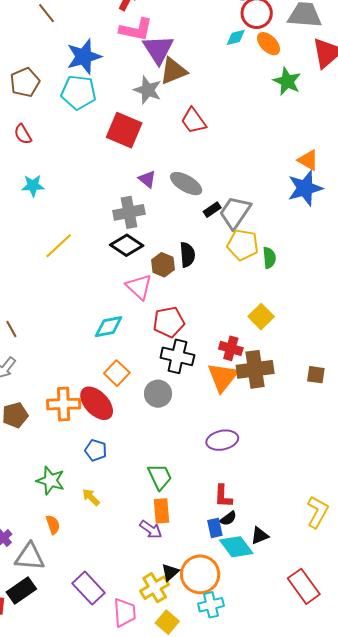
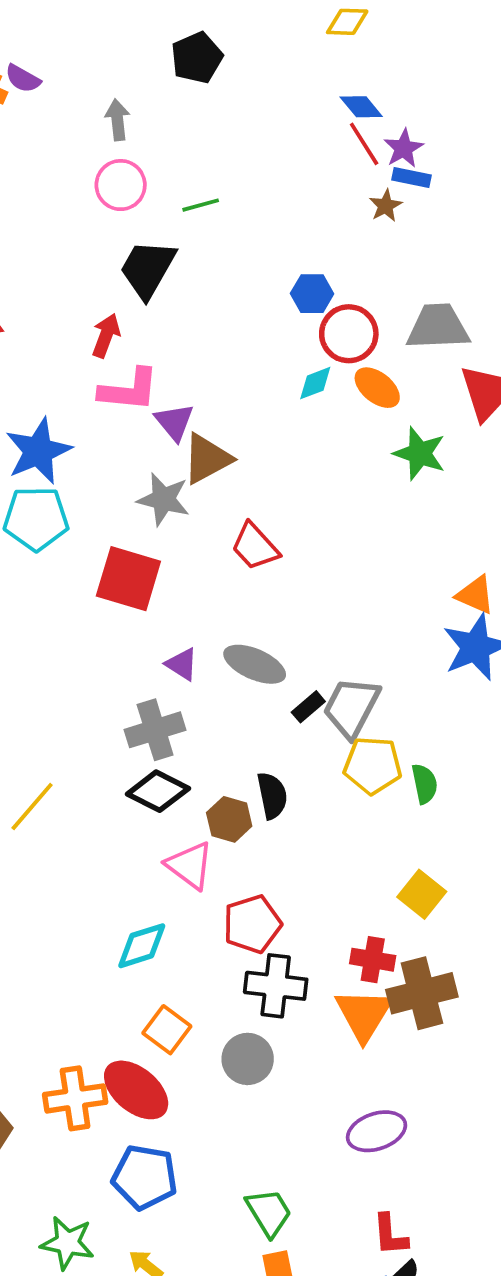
purple triangle: (158, 49) -> (174, 422), size x0.7
blue pentagon: (96, 450) -> (145, 1177), size x1.6

